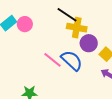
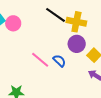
yellow cross: (77, 28) -> (76, 22), moved
blue semicircle: (72, 60) -> (59, 61), size x0.6

